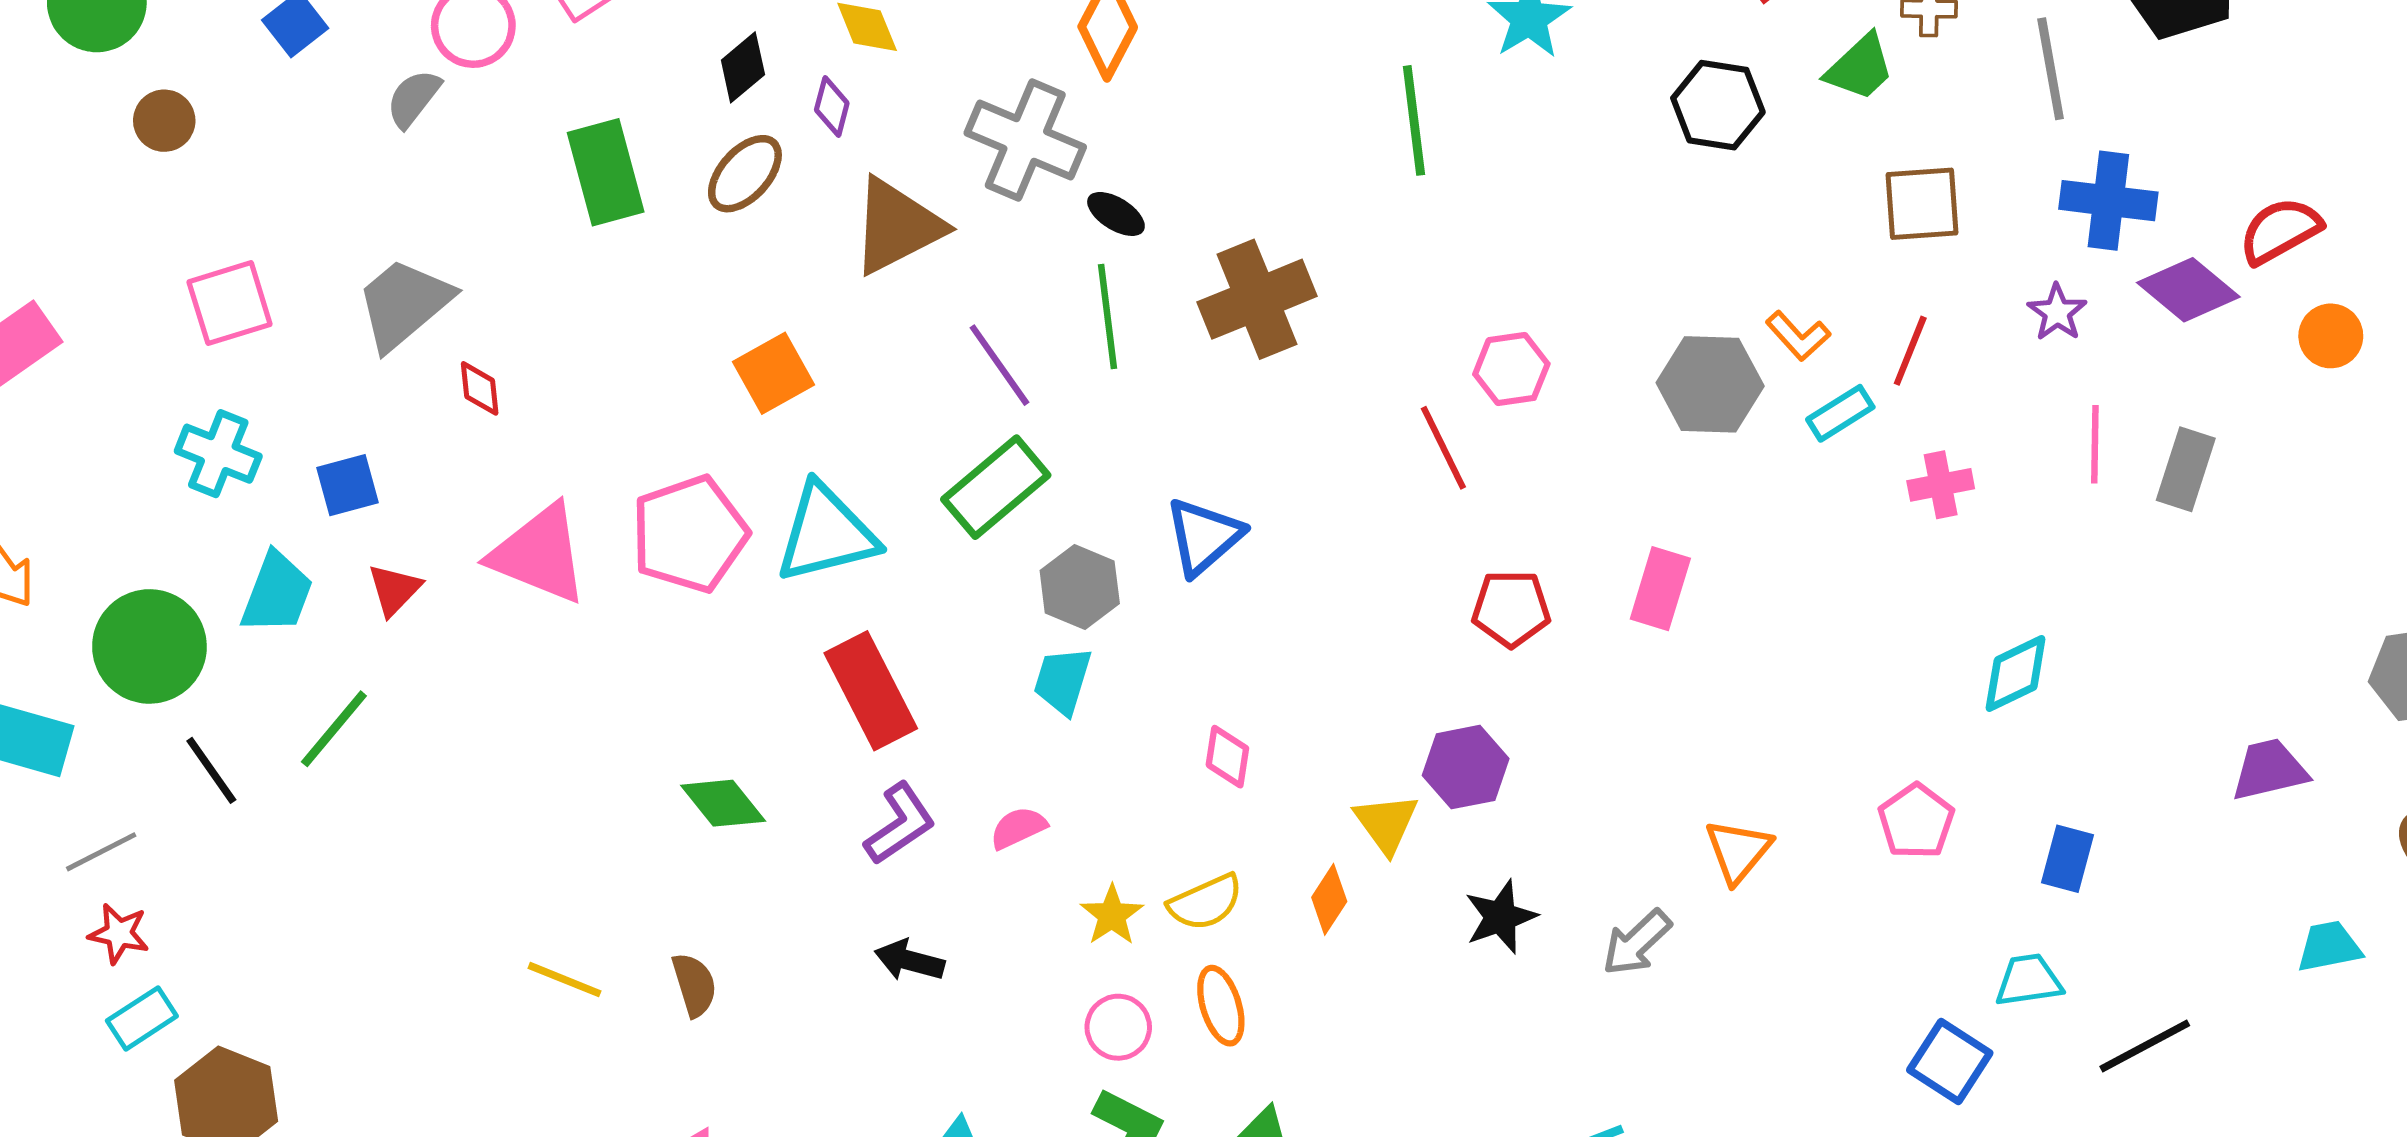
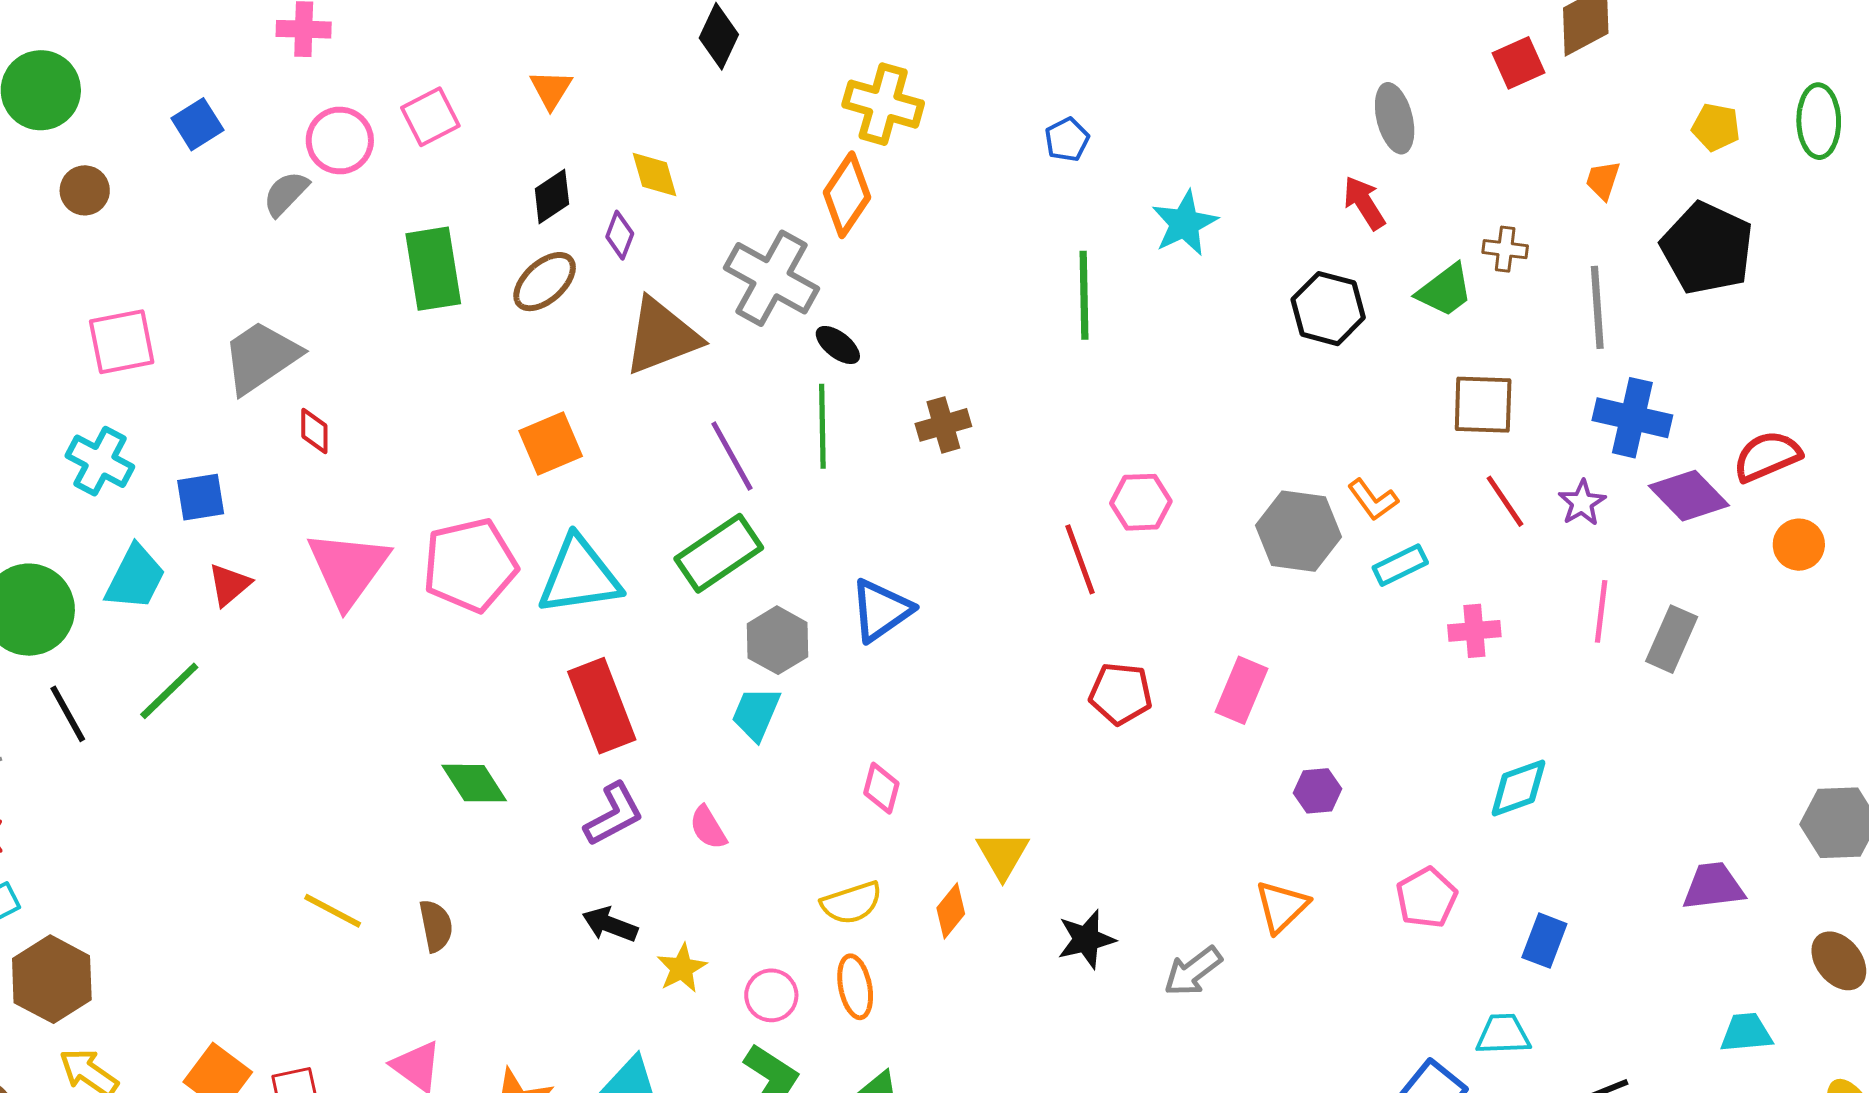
brown cross: (1257, 299) -> (943, 425), size x0.6
red line: (1910, 351) -> (1505, 501), moved, turned -62
pink triangle: (539, 554) -> (348, 568), turned 38
purple hexagon: (1466, 767) -> (1317, 791), moved, size x0.7
pink semicircle: (1018, 828) -> (708, 828), turned -102
yellow star: (1112, 915) -> (682, 968), moved

